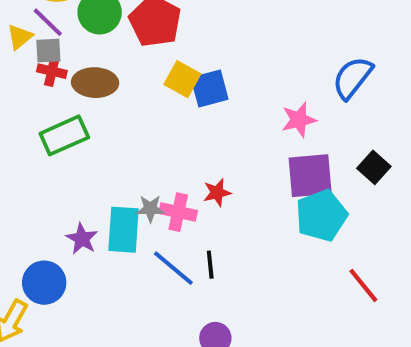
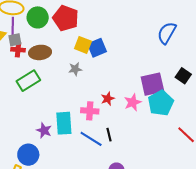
purple line: (48, 22) -> (13, 26), turned 54
pink star: (299, 120) -> (133, 102), moved
gray star: (150, 209) -> (75, 69), moved

